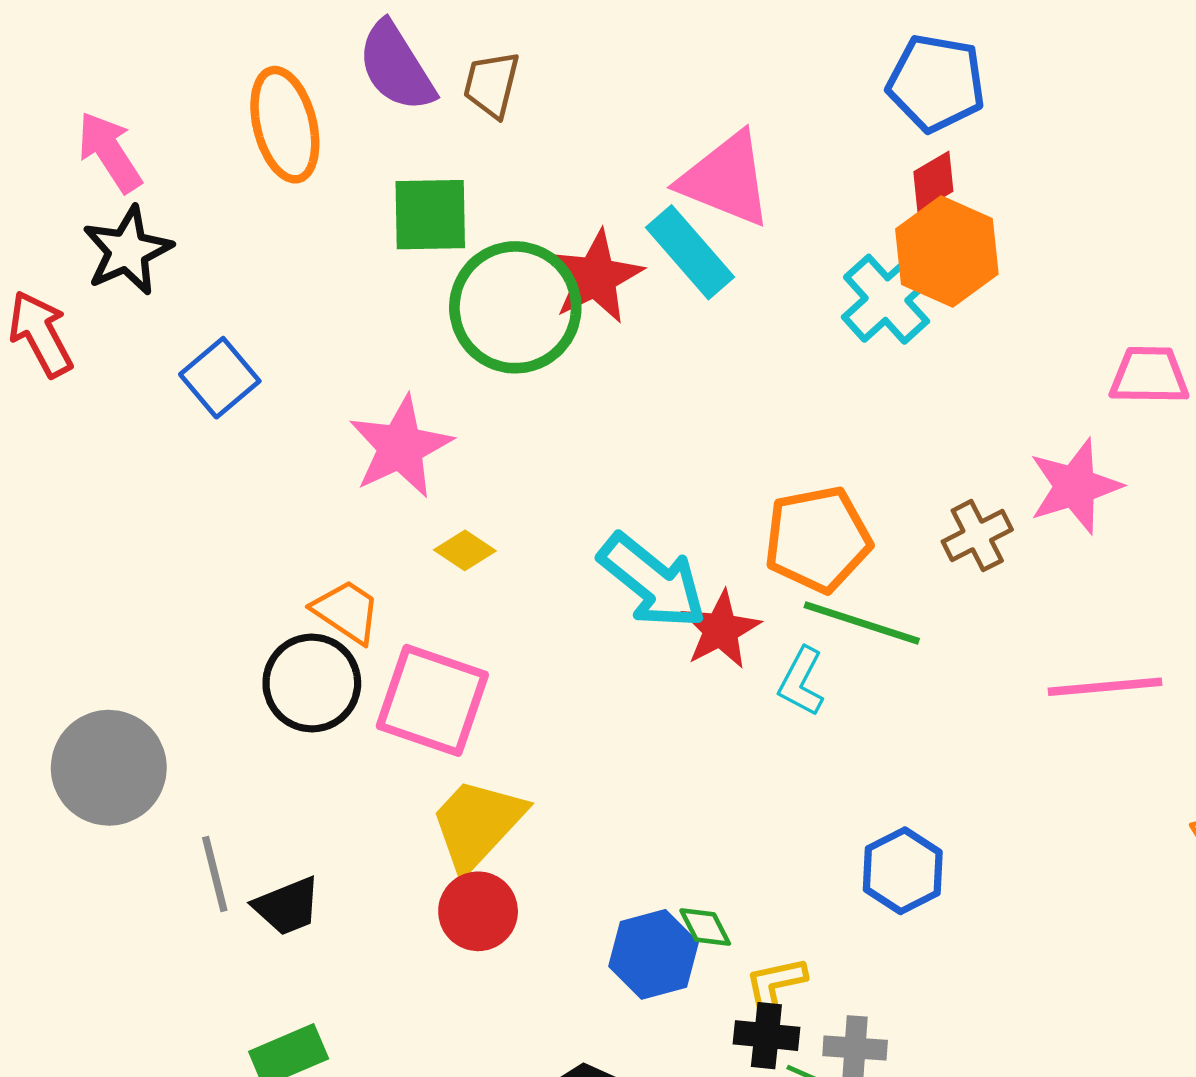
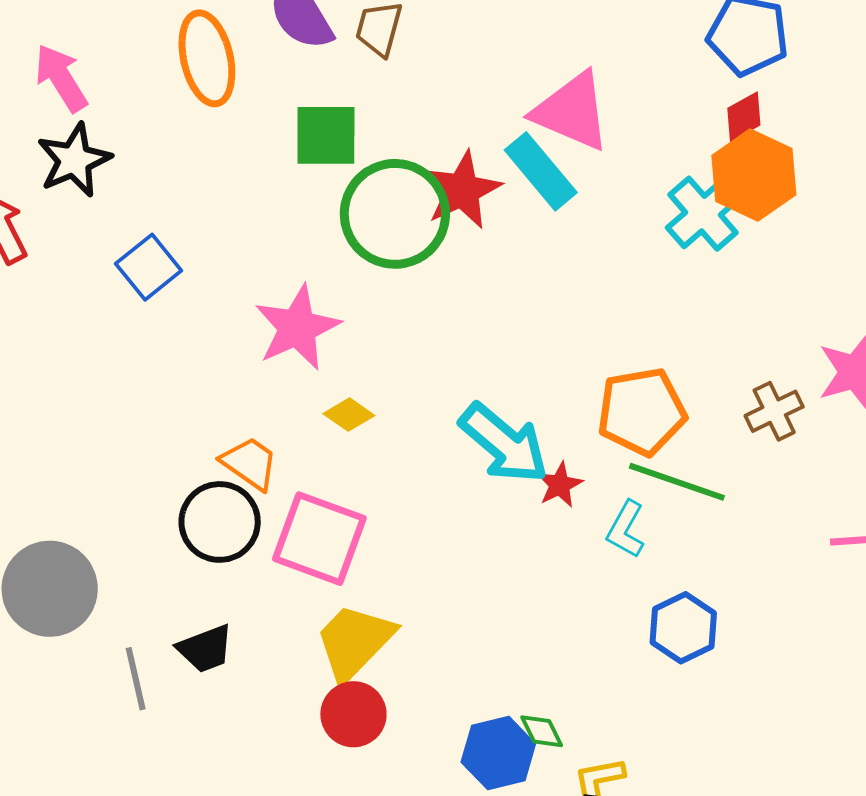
red star: (721, 630) -> (560, 485), size x0.7
blue hexagon: (903, 871) -> (683, 628), moved
black trapezoid: (287, 906) -> (205, 649), moved

